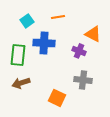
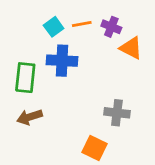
cyan square: (27, 21) -> (54, 27), moved
purple cross: (79, 51) -> (111, 27), moved
orange square: (57, 98) -> (94, 148), moved

